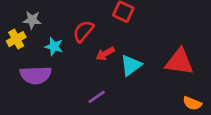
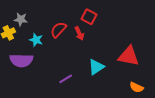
red arrow: (105, 54) -> (79, 33), moved, turned -88
cyan triangle: (131, 65) -> (96, 67), moved

